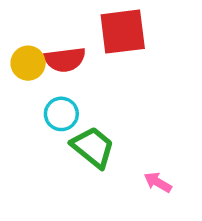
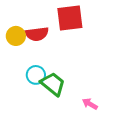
cyan circle: (61, 114) -> (36, 75), moved

